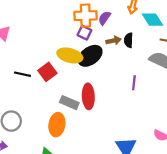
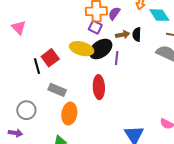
red square: (47, 72) -> (50, 58), moved
black line: (22, 74) -> (37, 66), turned 63
purple line: (134, 83) -> (117, 58), moved
gray rectangle: (69, 103) -> (57, 90), moved

